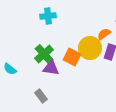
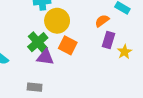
yellow circle: (90, 48) -> (57, 21), moved
gray rectangle: (41, 96) -> (35, 87), turned -48

